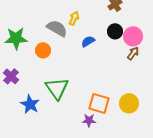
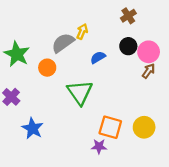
gray semicircle: (57, 28) -> (63, 43), turned -65
green star: (16, 38) -> (17, 54), turned 30
green triangle: (57, 88) -> (80, 92), moved

